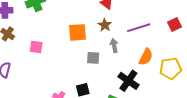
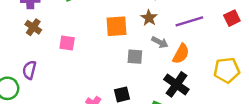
gray arrow: (114, 46) -> (160, 42), turned 128
orange semicircle: (146, 57) -> (181, 54), moved

